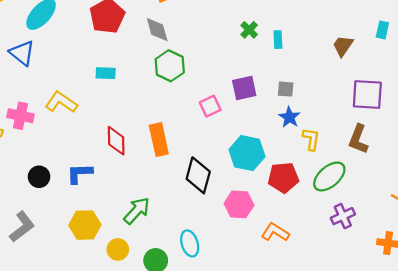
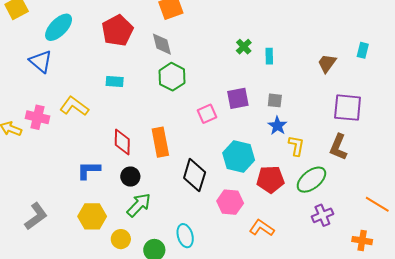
black circle: (39, 177) -> (130, 177), moved

